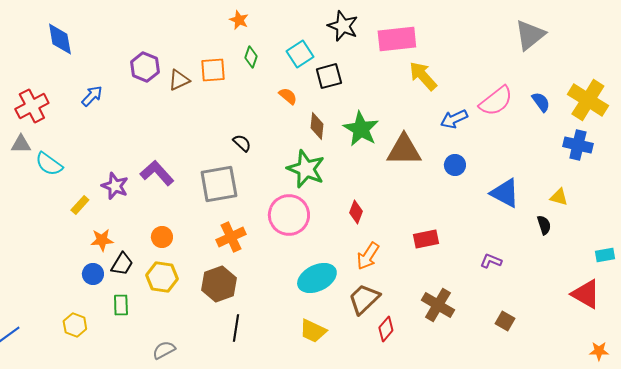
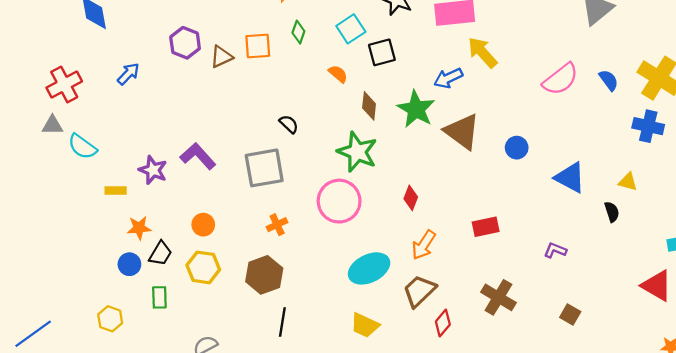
blue arrow: (454, 119) -> (448, 78), moved
brown triangle: (404, 150) -> (462, 132), turned 36
yellow rectangle: (80, 205) -> (116, 190), turned 48
orange cross: (231, 237) -> (277, 225), size x0.7

